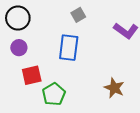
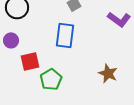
purple circle: (19, 48) -> (11, 40), moved

